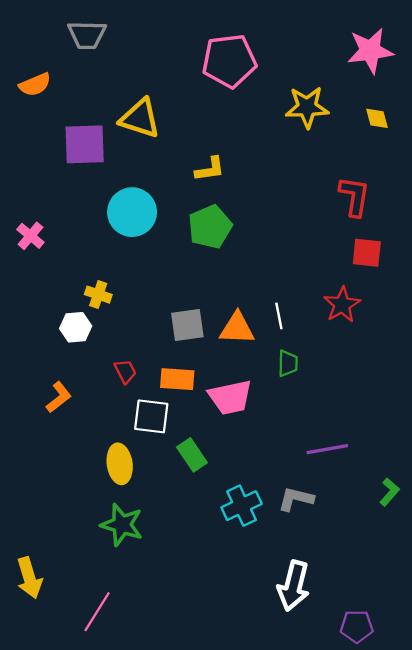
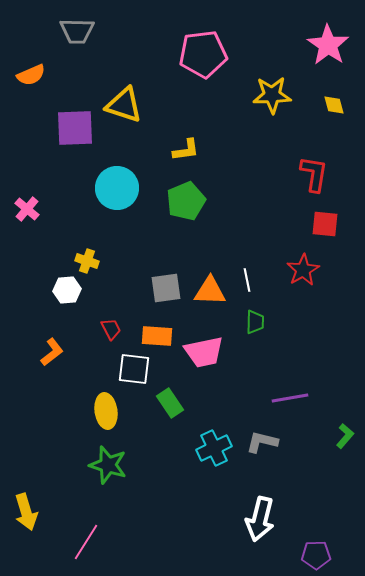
pink star: (370, 51) -> (328, 45), turned -30

